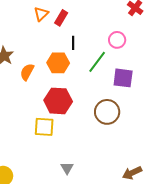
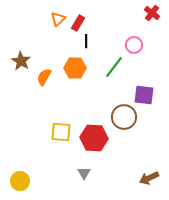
black line: (73, 43) -> (86, 41), moved
purple square: (123, 78) -> (144, 95), moved
red hexagon: (58, 101) -> (94, 138), moved

